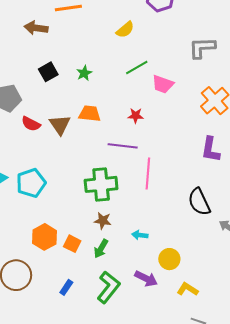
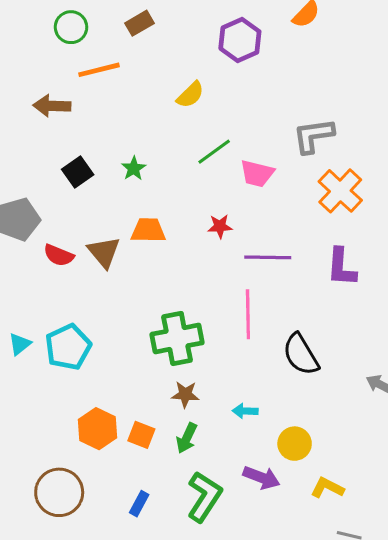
gray L-shape: (202, 48) -> (313, 136), moved
purple line: (123, 146) -> (268, 257), moved
black semicircle: (199, 202) -> (301, 354), moved

